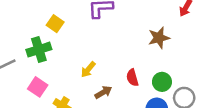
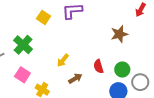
yellow square: (55, 24) -> (44, 17), moved
green cross: (39, 50) -> (23, 45), turned -30

